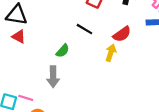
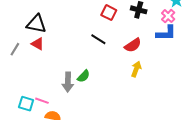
green semicircle: (63, 51) -> (84, 76), moved
yellow arrow: (111, 53) -> (136, 69), moved

